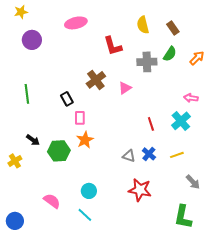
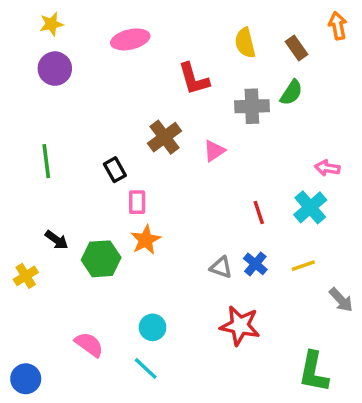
yellow star: (21, 12) -> (51, 24), moved
orange arrow: (197, 58) -> (338, 26), moved, turned -56
gray arrow: (193, 182) -> (341, 300), moved

